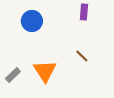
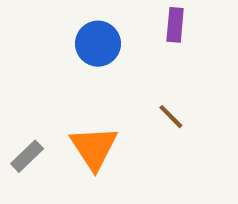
blue circle: (32, 21) -> (98, 44), moved

